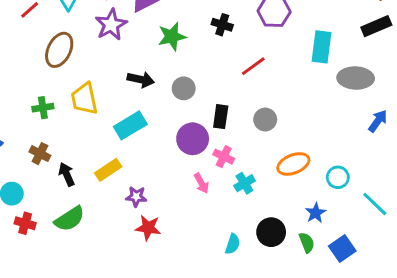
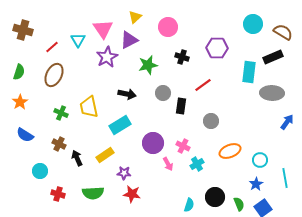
black rectangle: (376, 26) -> (273, 57), moved
brown ellipse: (59, 50) -> (54, 75), moved
gray circle: (184, 88) -> (163, 93), moved
green cross: (43, 108) -> (61, 113), turned 32
black rectangle: (221, 117) -> (181, 106), moved
purple circle: (193, 139) -> (153, 143), moved
cyan line: (375, 204) -> (285, 178), turned 36
blue star: (316, 213) -> (256, 184), moved
green semicircle: (70, 219) -> (93, 193), moved, turned 30
red cross: (25, 223) -> (58, 194), moved

